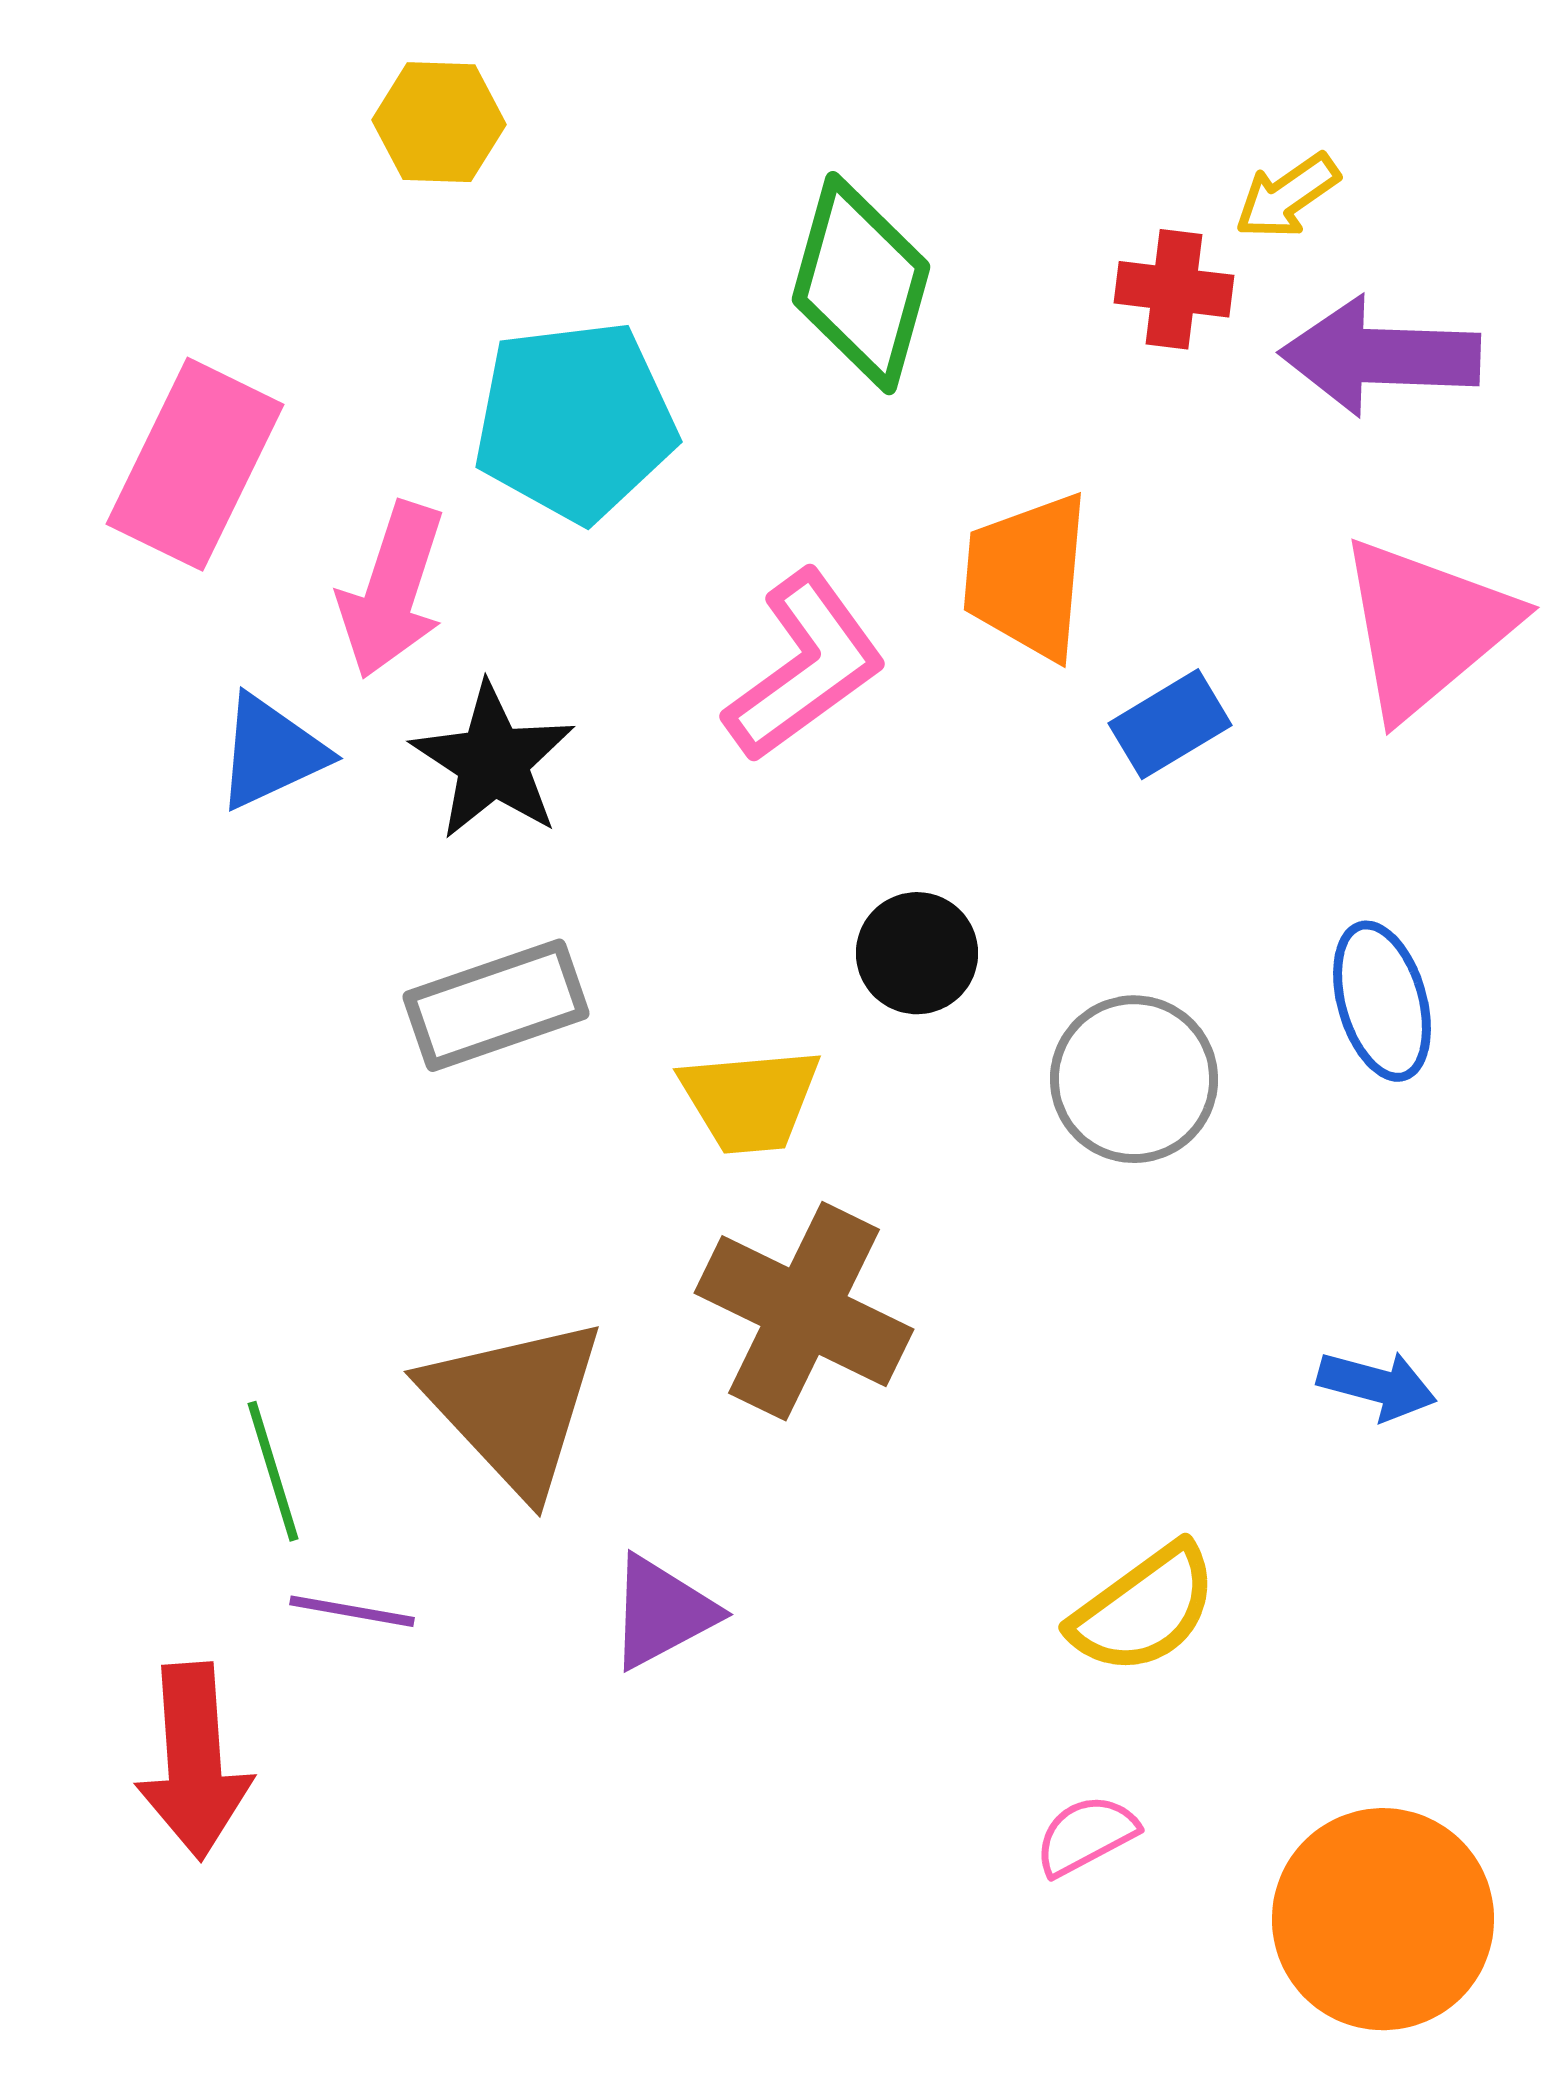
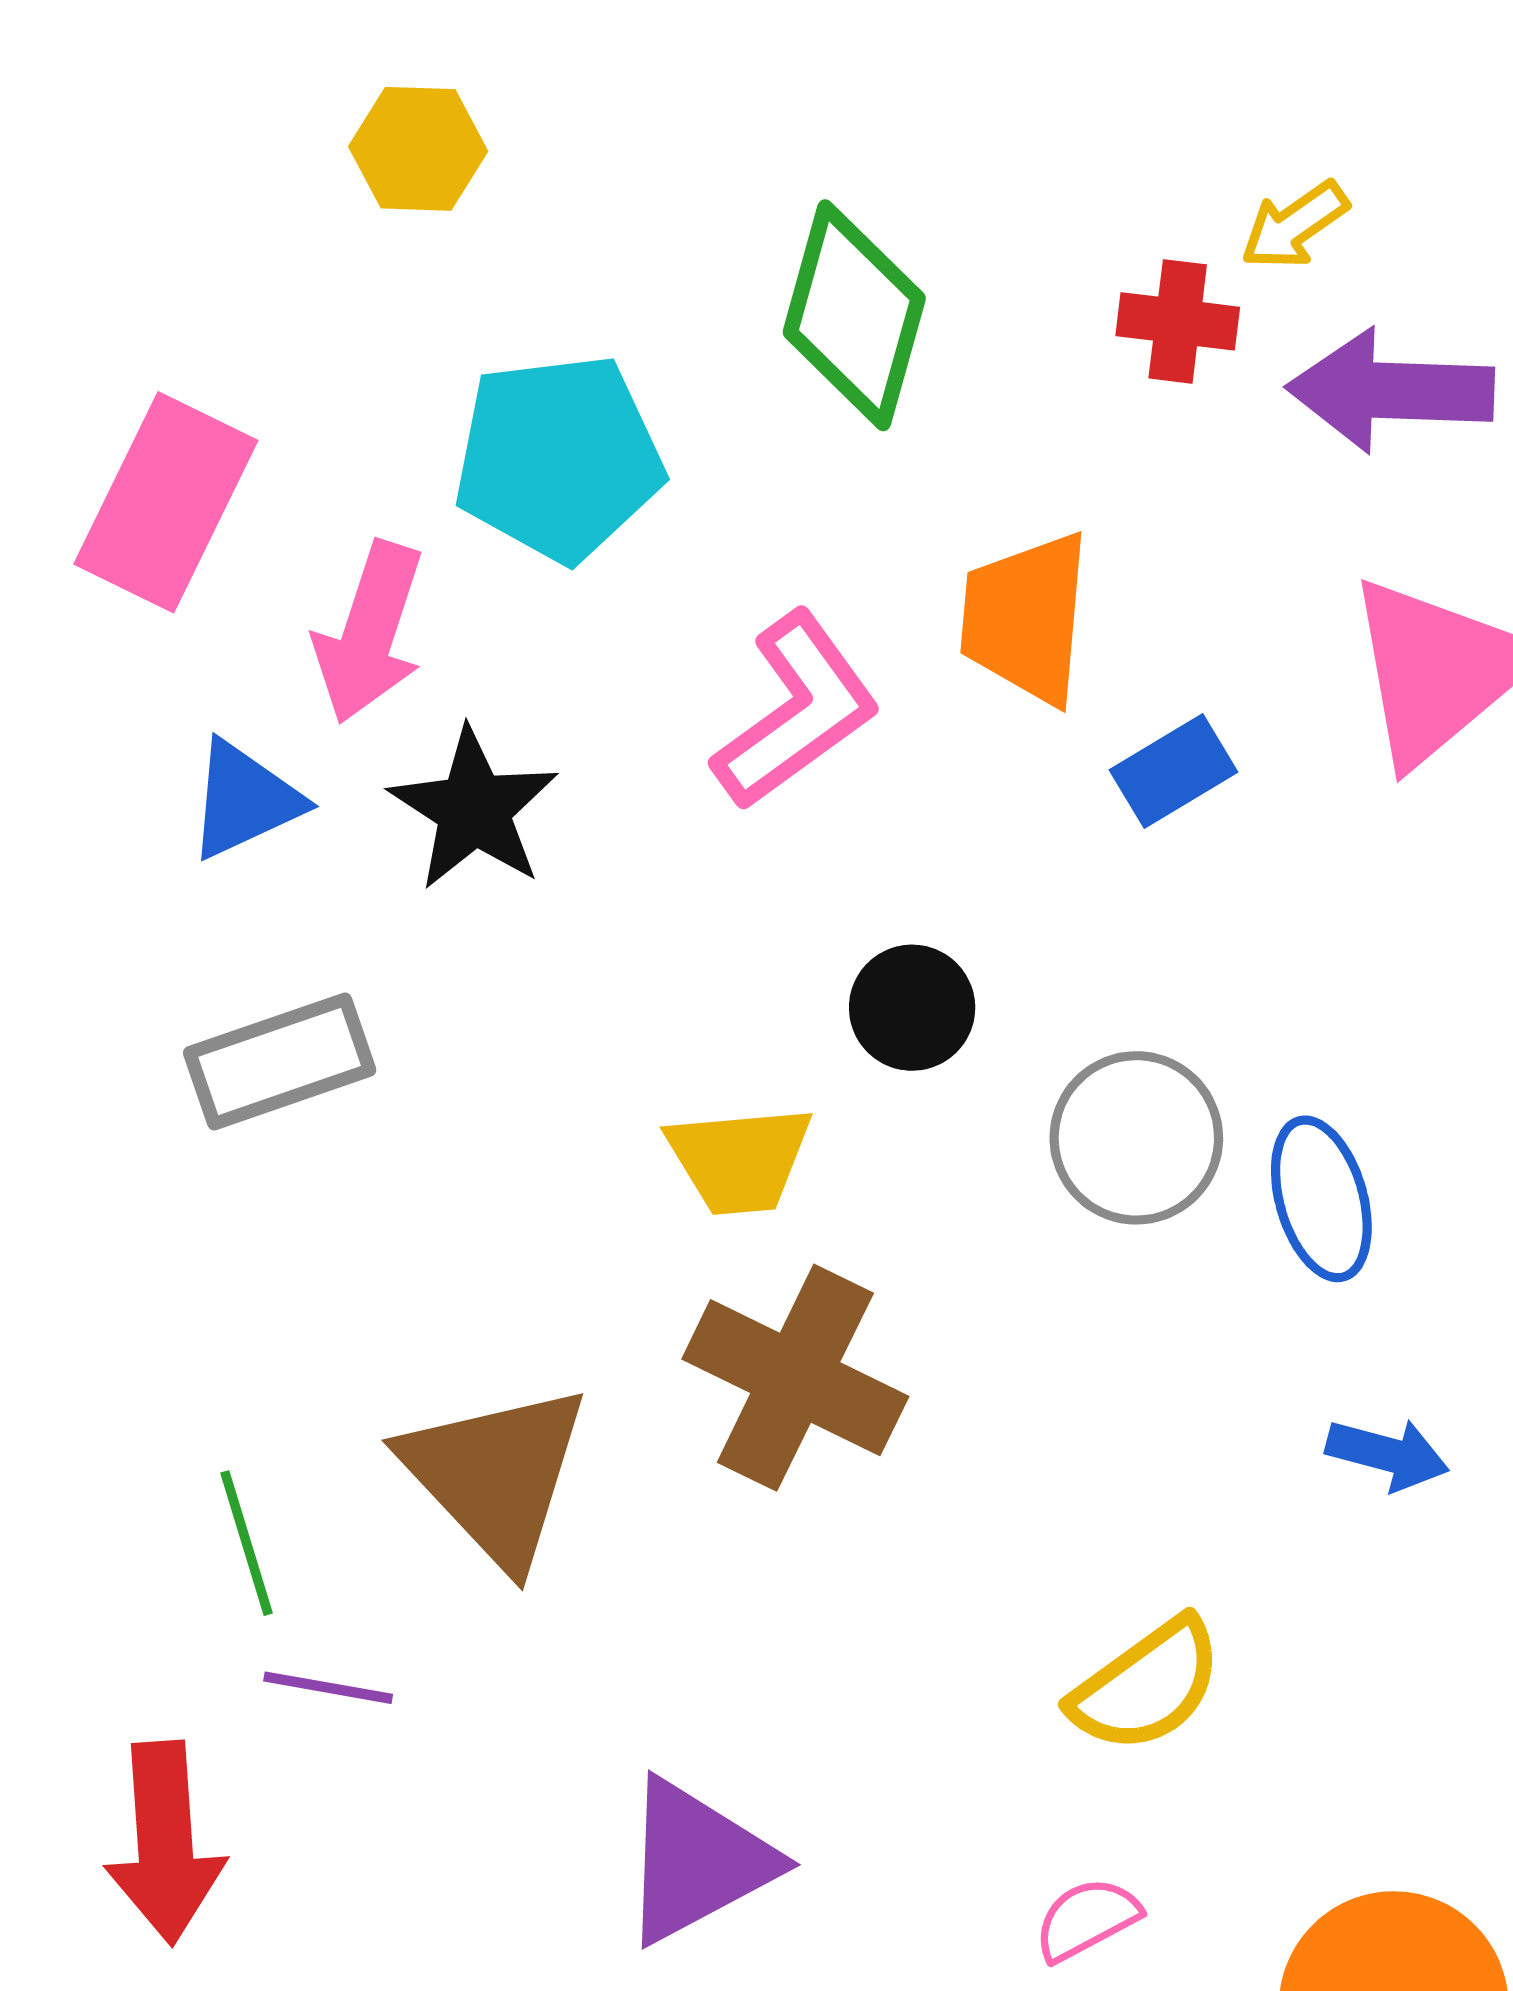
blue ellipse: (1382, 1001) -> (1321, 1199), moved
gray rectangle: (496, 1005) -> (280, 1061), moved
purple triangle: (662, 1612) -> (697, 1861), moved, size x1.4

